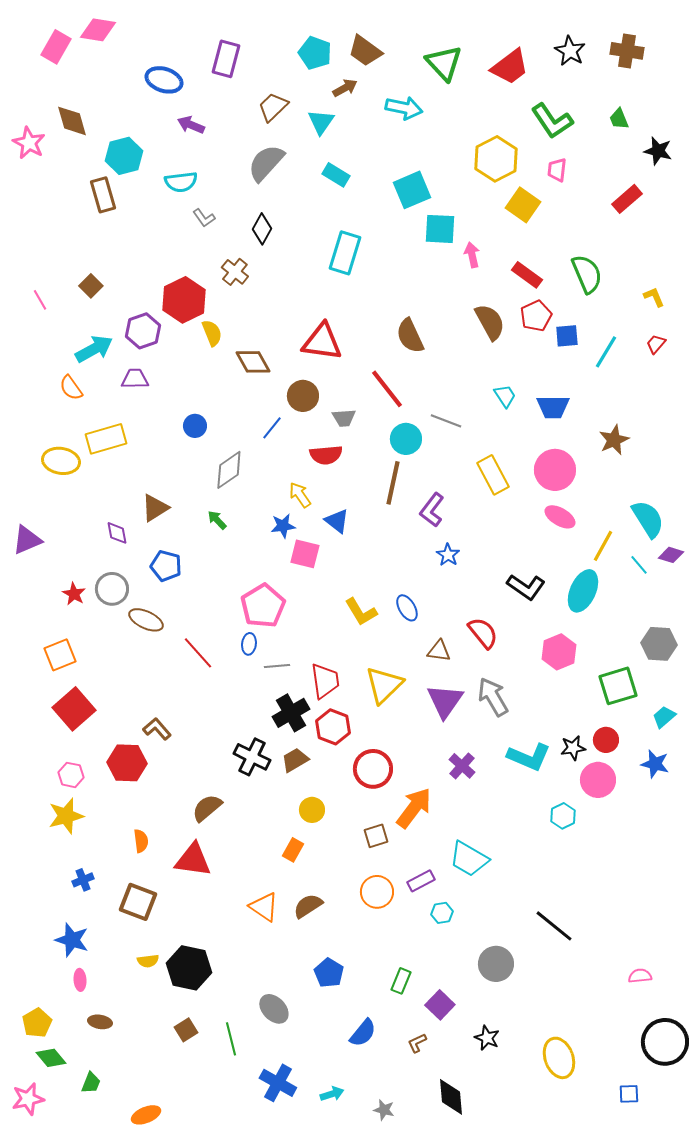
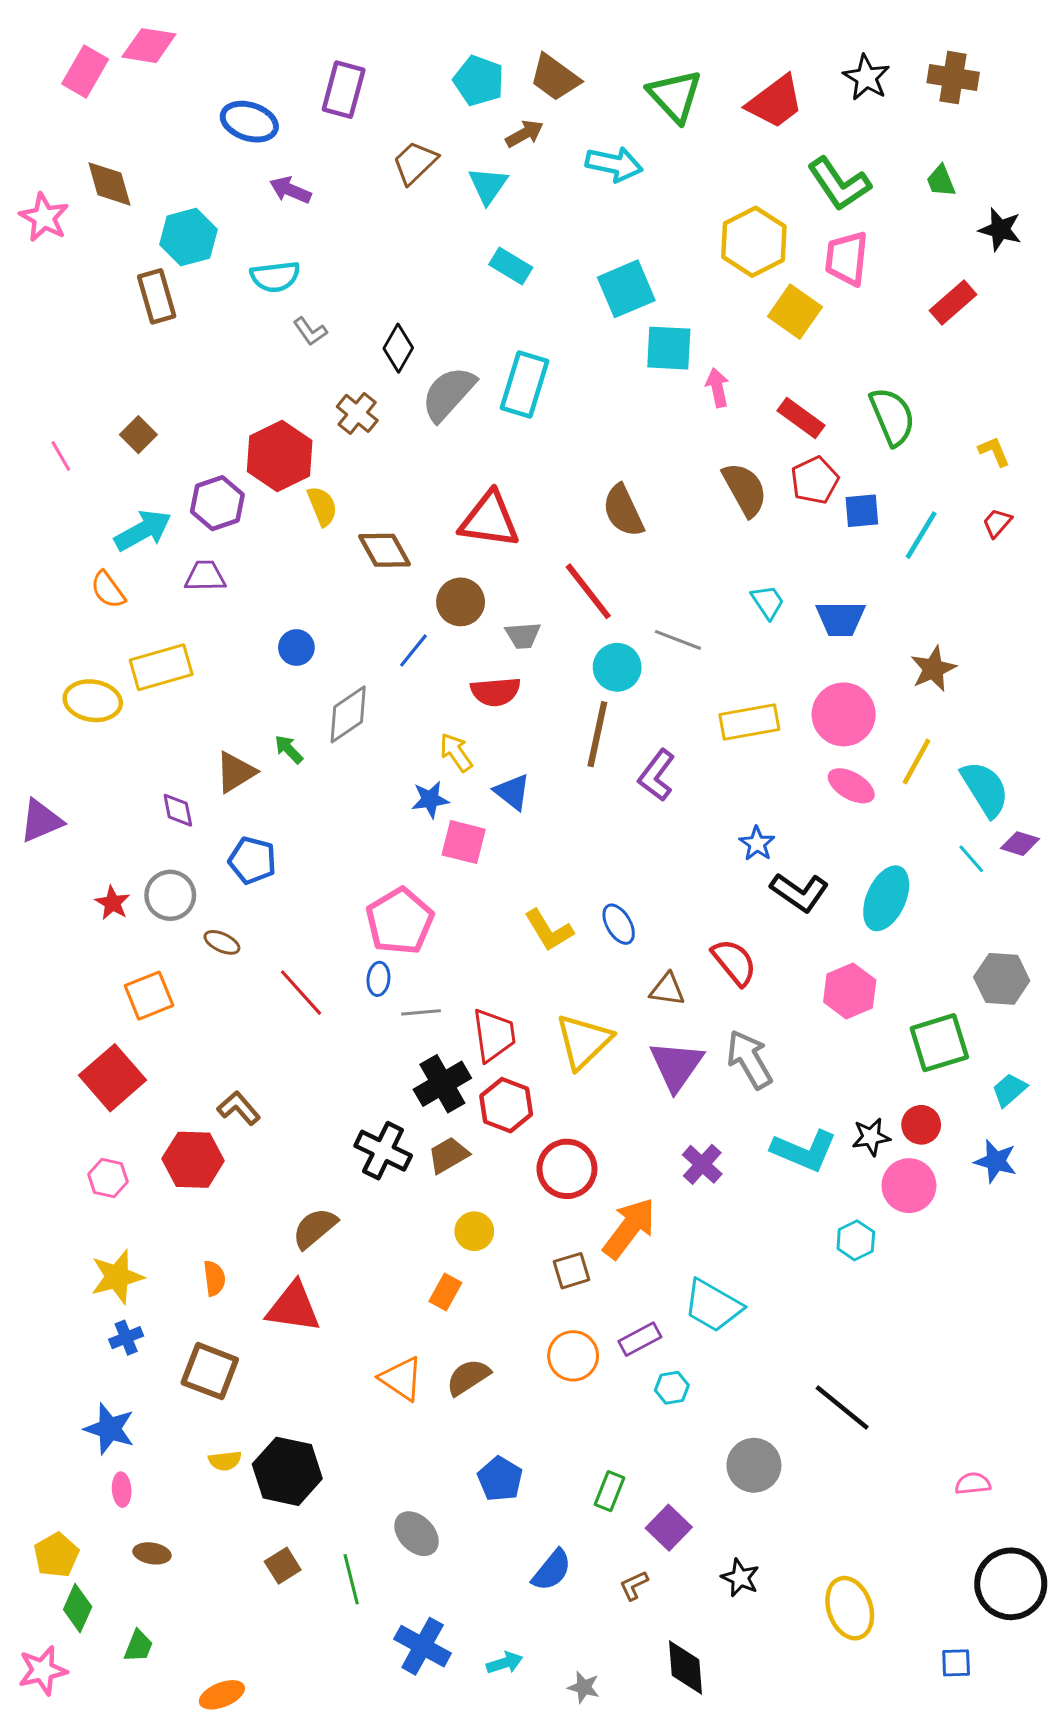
gray semicircle: (266, 163) -> (448, 394), moved
pink trapezoid: (557, 170) -> (847, 258), size x1.5
yellow rectangle: (493, 475) -> (749, 722), turned -72
green arrow: (217, 520) -> (289, 749), moved
yellow line: (603, 546) -> (917, 762), moved
blue star: (448, 555) -> (757, 844), moved
brown ellipse: (146, 620) -> (222, 942), size x0.7
orange square: (60, 655) -> (149, 996), moved
yellow star: (66, 816) -> (117, 1277), moved
green diamond: (51, 1058) -> (78, 1608), turned 64

